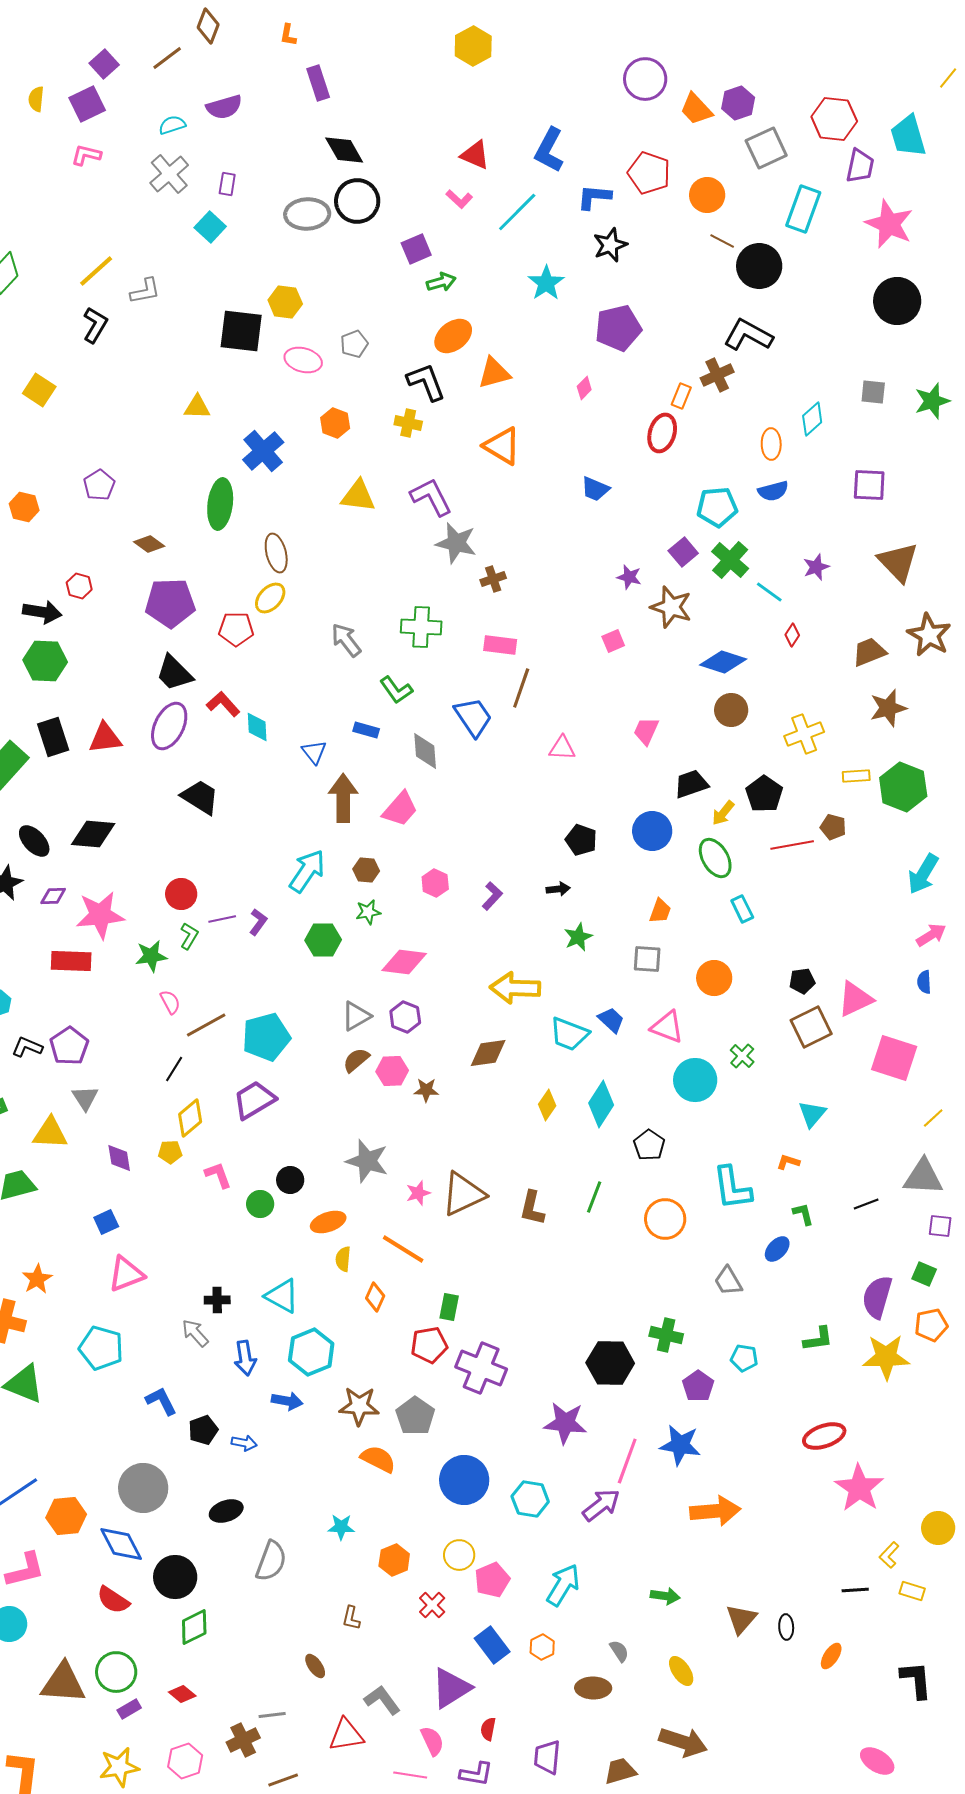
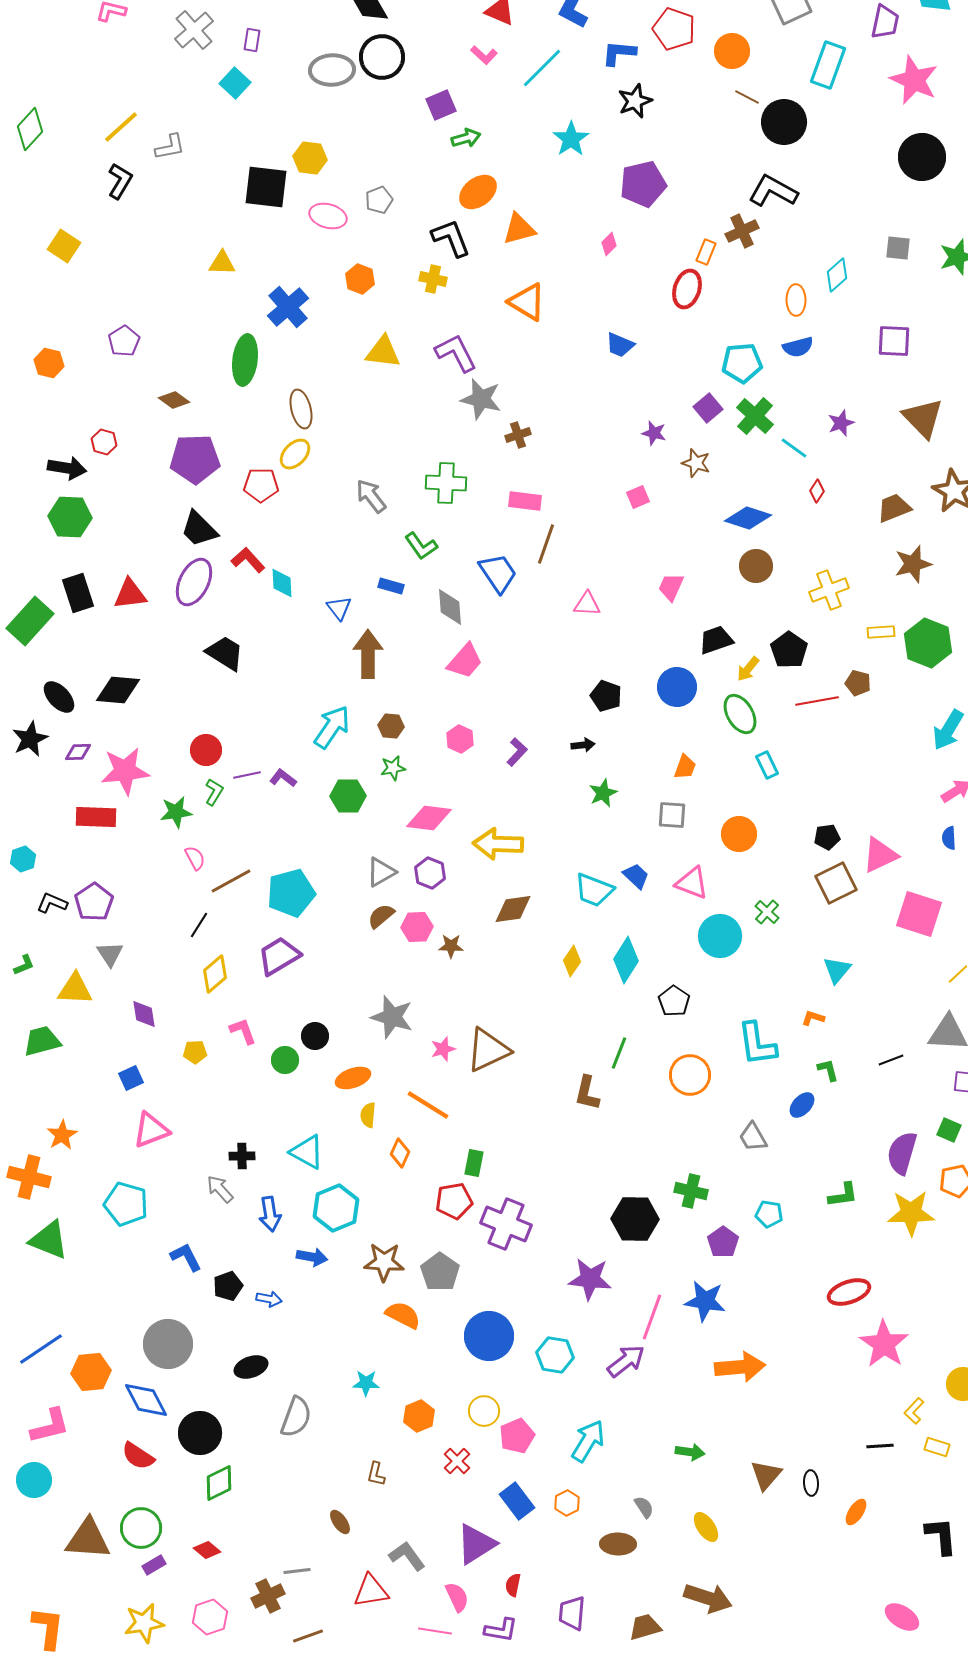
brown star: (671, 607) -> (696, 463), size x0.7
pink trapezoid: (400, 809) -> (465, 661), moved
purple L-shape: (258, 922) -> (283, 778), turned -88
yellow arrow: (515, 988) -> (498, 844), moved
yellow pentagon: (170, 1152) -> (195, 1052), moved
brown L-shape: (532, 1208) -> (587, 1093), moved

